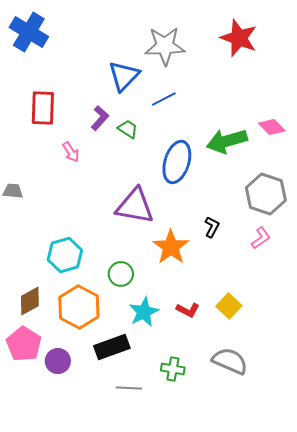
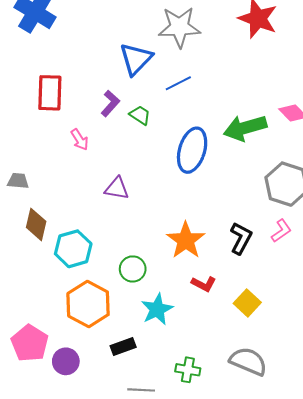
purple triangle: (135, 206) -> (117, 188), moved, size x0.6
black L-shape: (212, 227) -> (241, 238), moved, size x1.4
brown diamond: (30, 301) -> (36, 224), moved, turned -48
red L-shape: (188, 310) -> (204, 284), moved
black rectangle: (112, 347) -> (123, 346), size x0.7

